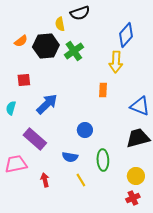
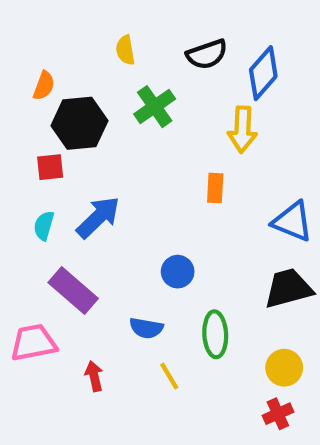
black semicircle: (80, 13) -> (207, 54), moved
orange semicircle: (21, 41) -> (44, 86), turned -32
black hexagon: (46, 46) -> (79, 123), moved
cyan semicircle: (11, 108) -> (44, 226), moved

